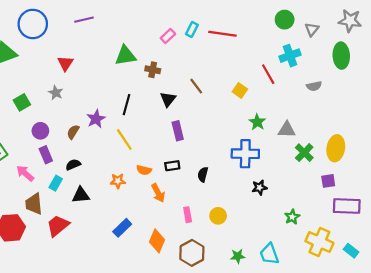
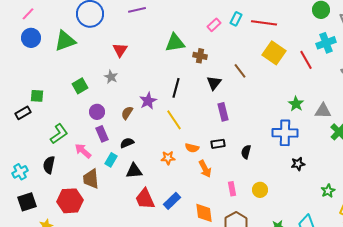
yellow square: (240, 90) -> (274, 53), moved, size x1.6
red trapezoid: (58, 226) -> (145, 199), moved, turned -75
orange diamond: (157, 241) -> (204, 213), turned -30

